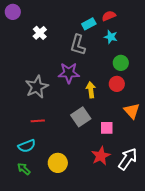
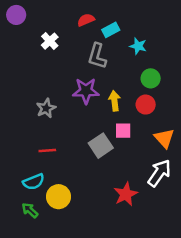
red semicircle: (109, 16) -> (86, 20), moved
gray star: (37, 87) -> (46, 108), size x0.7
yellow arrow: (91, 90) -> (114, 101), moved
pink square: (107, 128) -> (123, 131), moved
white arrow: (128, 159) -> (159, 173), moved
yellow circle: (58, 163) -> (58, 197), moved

